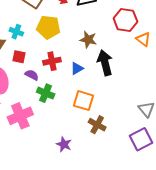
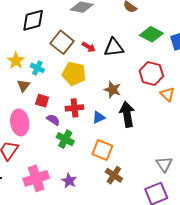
cyan cross: (16, 32) -> (37, 68), moved
pink cross: (20, 116) -> (36, 178), moved
purple star: (64, 144) -> (69, 181), moved

